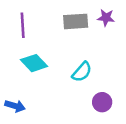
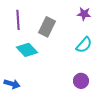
gray rectangle: (76, 21) -> (47, 27), moved, turned -60
cyan semicircle: (82, 72) -> (84, 45), moved

